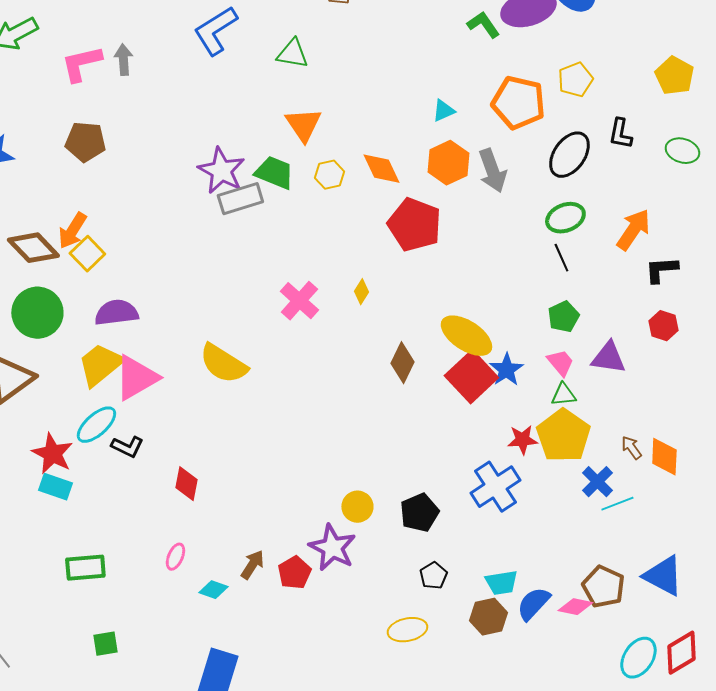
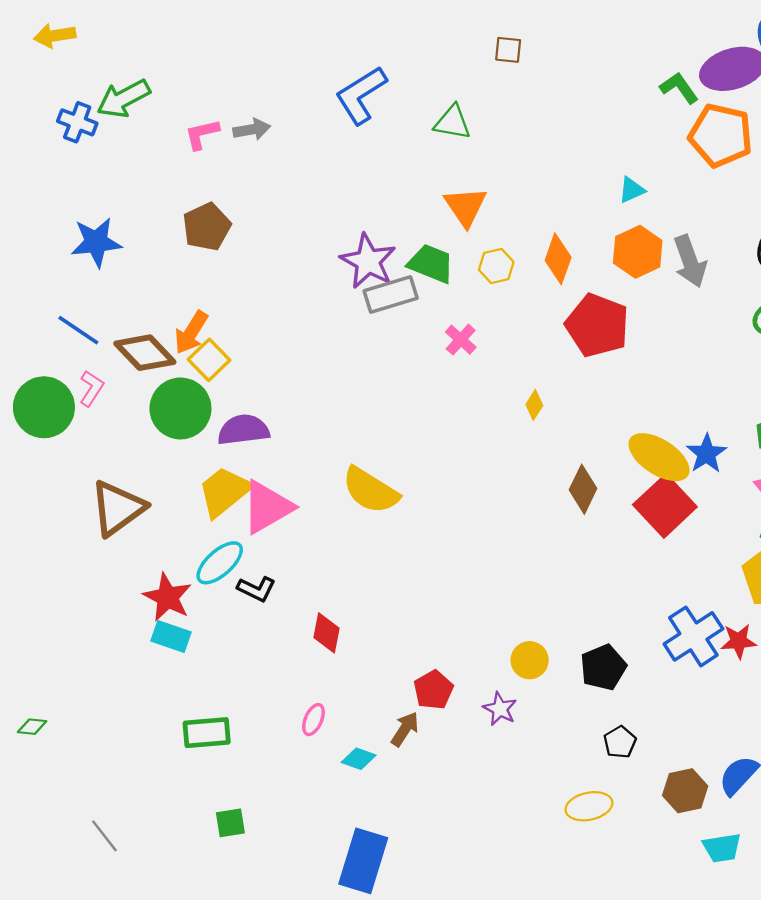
gray arrow: (123, 60) -> (252, 129), turned 84
pink L-shape: (81, 64) -> (202, 134), size x0.7
orange pentagon: (518, 103) -> (721, 135), moved
brown pentagon: (85, 142) -> (207, 227), turned -30
orange diamond: (381, 169) -> (558, 259), turned 45
pink cross: (299, 301) -> (461, 340), moved, size x0.7
green circle: (37, 313) -> (180, 408), moved
blue star: (506, 370) -> (707, 454), moved
red star: (522, 440) -> (739, 641), moved
purple star: (332, 548) -> (500, 709), size x0.6
red pentagon: (294, 573) -> (433, 690), moved
cyan trapezoid: (501, 583) -> (722, 848), moved

